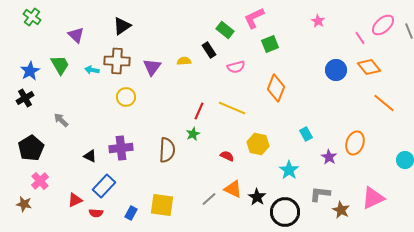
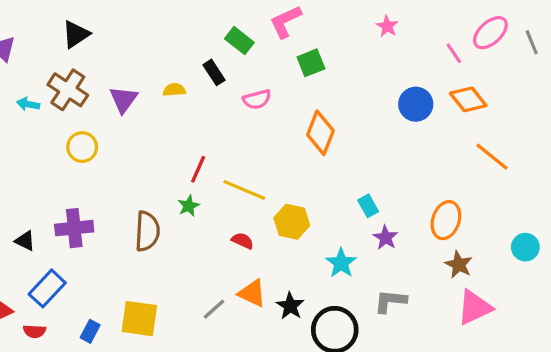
brown cross: (117, 61) -> (68, 90), turned 30
yellow line: (232, 108) -> (244, 190), moved
purple star: (329, 157) -> (386, 238), moved
brown star: (341, 210) -> (459, 265), moved

